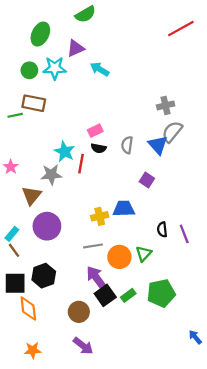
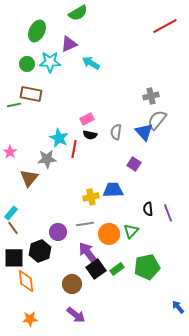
purple circle: (47, 226) -> (58, 232), moved, size x0.7

